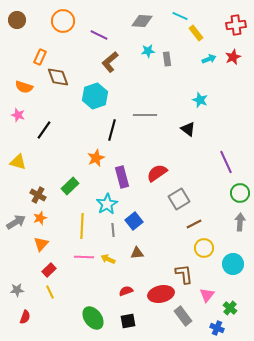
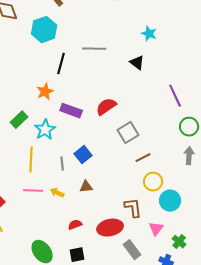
purple rectangle: (122, 177) -> (71, 111), turned -55
cyan star: (107, 204) -> (45, 130), moved
cyan circle: (233, 264) -> (170, 201), moved

